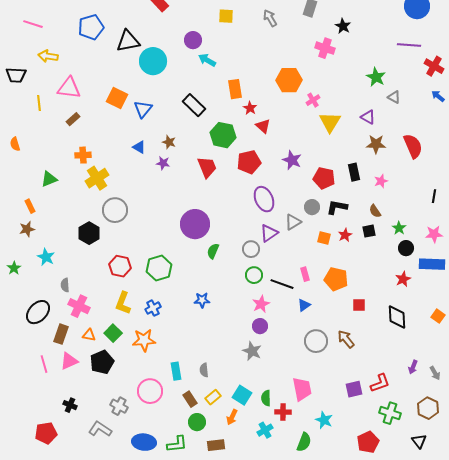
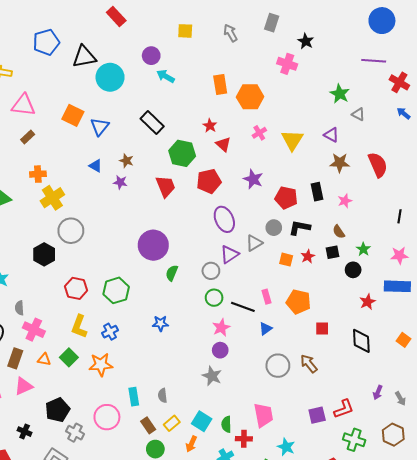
orange rectangle: (235, 89) -> (220, 84), moved
pink cross: (313, 100) -> (259, 133), moved
black circle: (406, 248) -> (353, 270), moved
black pentagon: (102, 362) -> (57, 410), moved

